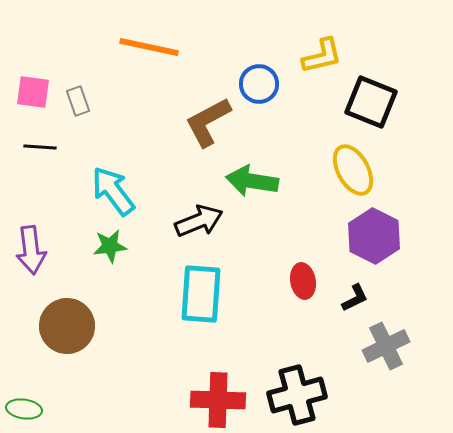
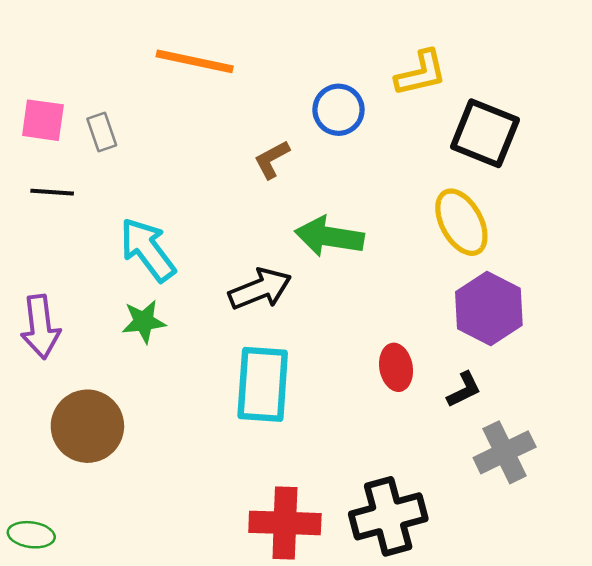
brown L-shape: (208, 122) -> (272, 159), size x0.6

